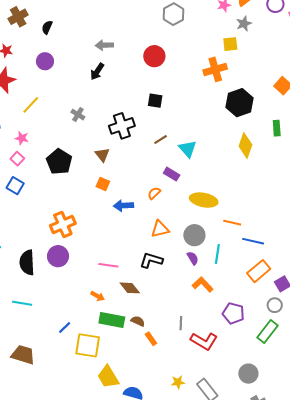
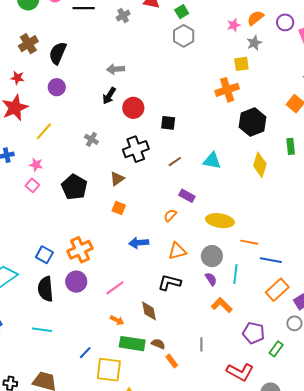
black semicircle: (47, 27) -> (58, 53), size x1.6
red circle: (154, 56) -> (133, 108), moved
cyan triangle: (188, 149) -> (212, 161), moved, turned -36
brown triangle: (102, 155) -> (117, 179), turned 35
blue square: (15, 186) -> (44, 255), moved
blue arrow: (123, 206) -> (139, 243), moved
pink line: (108, 265) -> (115, 288), moved, turned -42
brown diamond: (130, 288) -> (149, 311), turned 30
green rectangle: (268, 332) -> (276, 349), moved, size x0.7
red L-shape: (204, 341) -> (240, 372), moved

